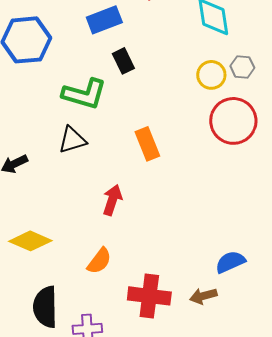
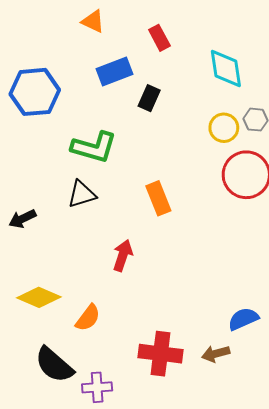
black rectangle: (123, 61) -> (149, 98), moved, turned 50
orange semicircle: (99, 261) -> (88, 318), moved
black semicircle: (45, 307) -> (54, 365), turned -48

